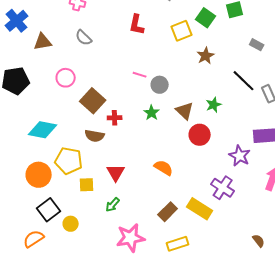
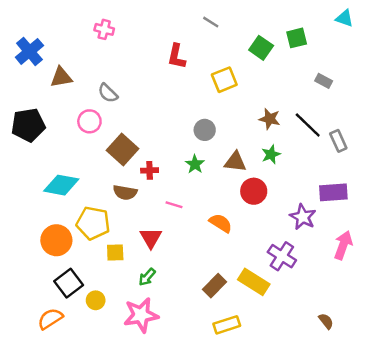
yellow square: (182, 31) -> (224, 80), moved
gray semicircle: (84, 38) -> (108, 93), moved
brown star: (206, 56) -> (270, 119), moved, turned -30
pink line: (140, 75) -> (174, 205), moved
brown triangle: (185, 111) -> (235, 162), turned -36
orange semicircle: (164, 168) -> (221, 223), moved
pink star: (131, 238) -> (141, 315), moved

